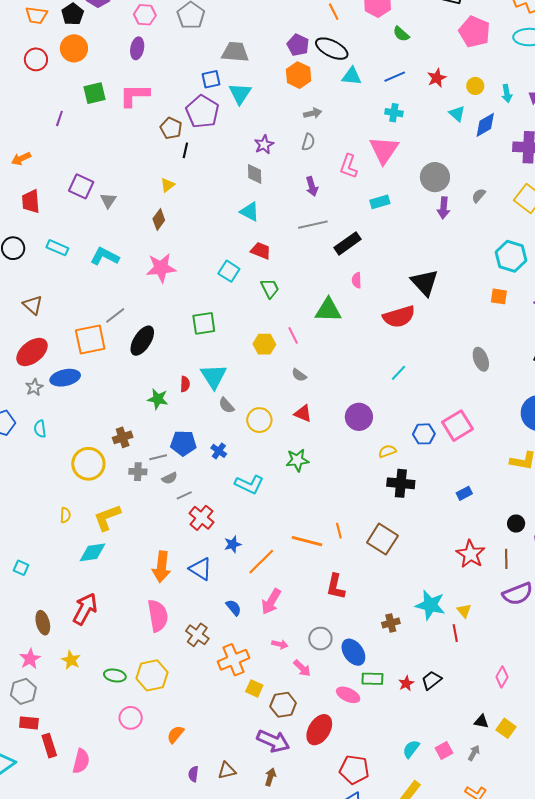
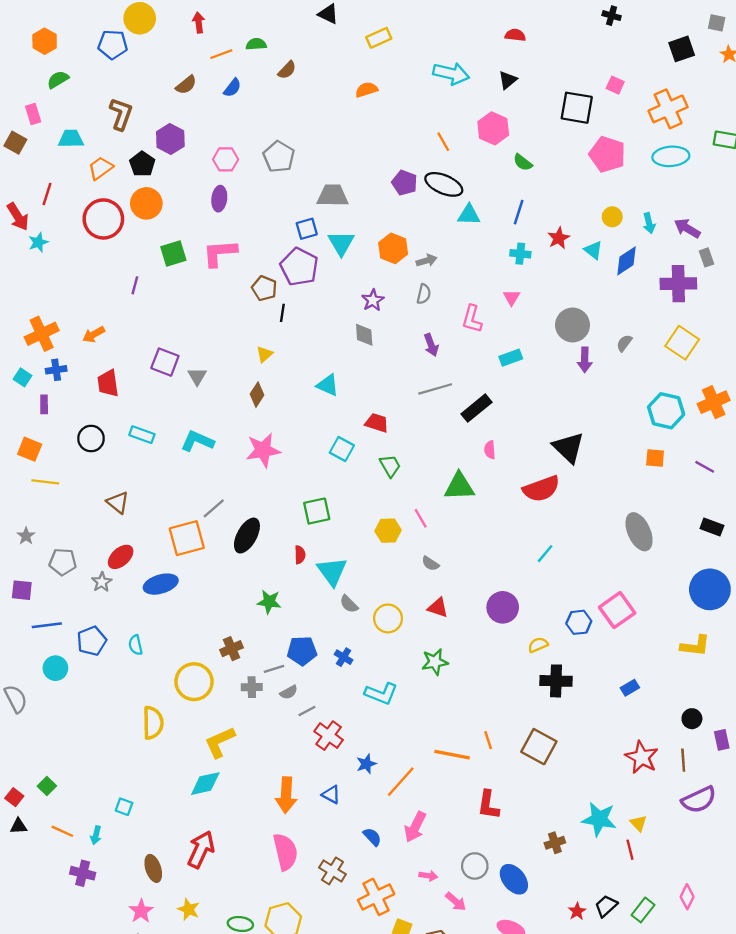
orange trapezoid: (36, 15) -> (101, 168), turned 140
red circle: (36, 59) -> (103, 219), size x1.5
orange hexagon: (299, 75) -> (393, 248), moved
blue line: (395, 77) -> (519, 212), turned -45
red star: (437, 78) -> (559, 238), moved
pink triangle: (384, 150) -> (512, 298), size x0.5
cyan triangle: (250, 212) -> (328, 385), moved
red ellipse: (32, 352) -> (121, 557), size x0.7
gray ellipse: (481, 359) -> (639, 532), size x1.4
red semicircle: (185, 384) -> (300, 555), moved
gray star: (34, 387) -> (102, 582), moved
yellow semicircle: (65, 515) -> (153, 723), moved, size x1.8
blue triangle: (201, 569) -> (331, 795), size x0.7
green rectangle: (372, 679) -> (643, 910), moved, turned -50

